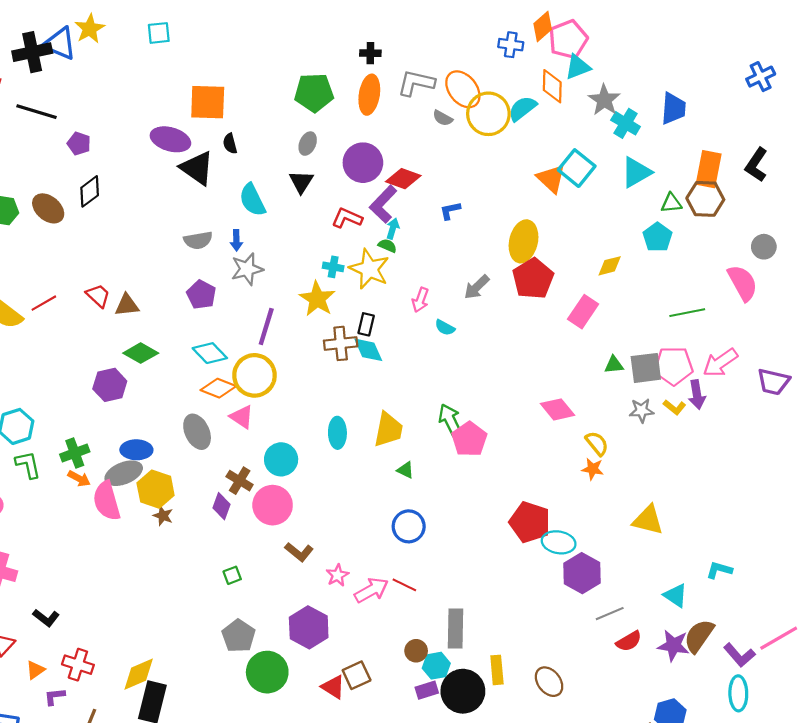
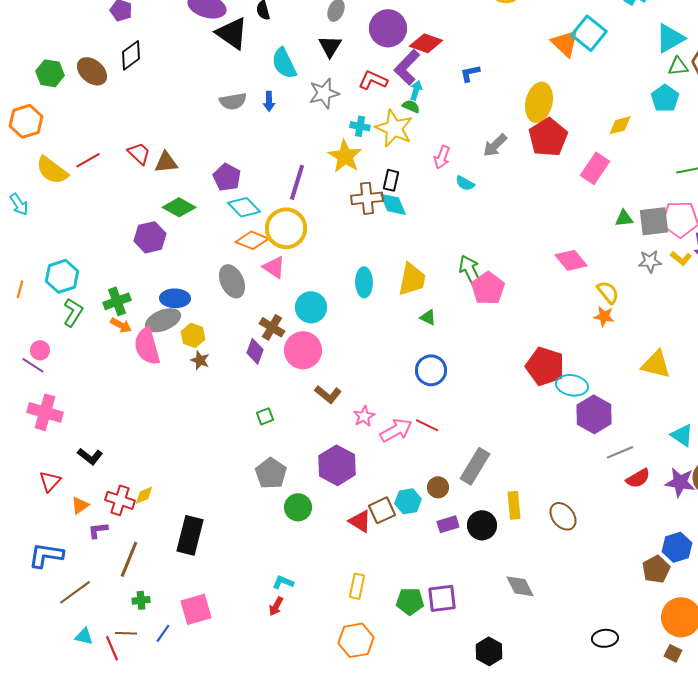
cyan triangle: (636, 172) -> (670, 38), moved
gray star: (247, 269) -> (324, 93), moved
purple pentagon: (201, 295) -> (227, 177), moved
green L-shape: (28, 465) -> (73, 312), turned 44
yellow hexagon: (156, 489) -> (193, 335), size x0.7
gray rectangle: (455, 628) -> (475, 466), turned 30
cyan hexagon: (436, 666) -> (408, 501), moved
green circle: (267, 672) -> (298, 507), size x0.7
yellow diamond: (139, 674) -> (144, 495), moved, size x0.6
black circle: (463, 691) -> (482, 525), size x0.7

